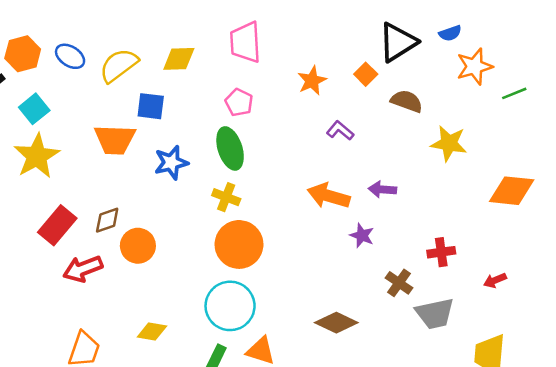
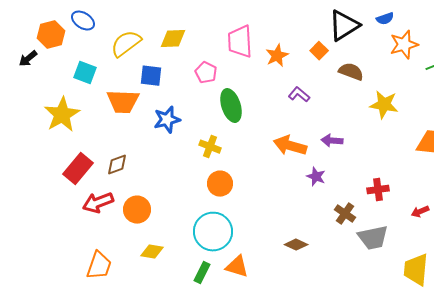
pink trapezoid: (245, 42) -> (240, 42), moved
blue ellipse: (70, 56) -> (83, 21), moved
pink pentagon: (239, 102) -> (206, 73), moved
cyan square: (34, 109) -> (85, 73), moved, turned -30
green ellipse: (230, 148) -> (231, 106), moved
orange circle: (239, 244) -> (220, 184), size x0.7
orange circle: (138, 246) -> (137, 210), moved
brown diamond: (336, 323) -> (296, 245), size x0.7

